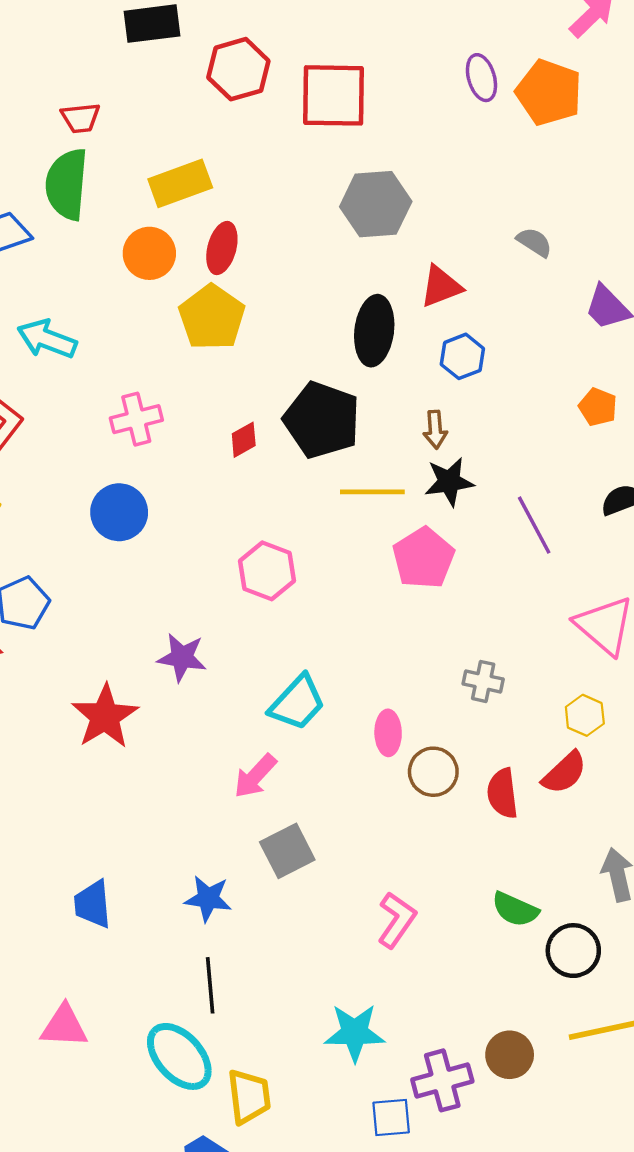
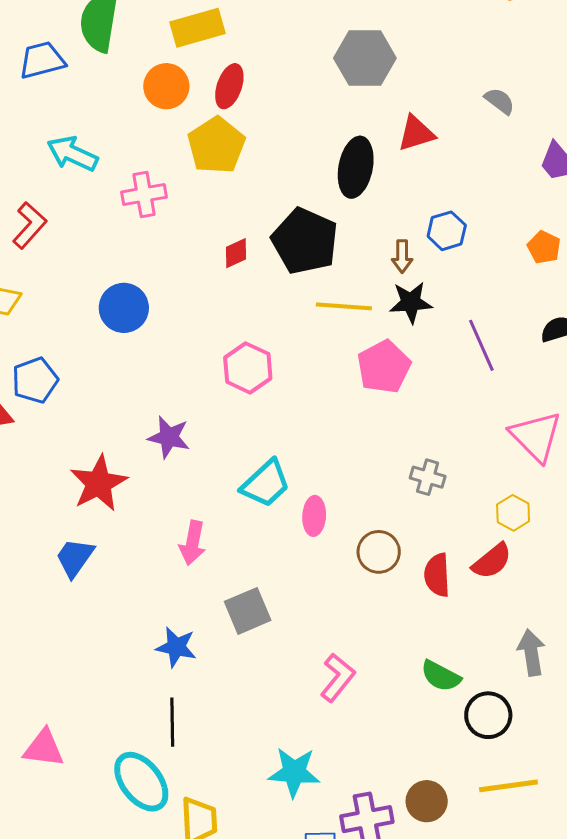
blue hexagon: (462, 356) -> (447, 231), moved
pink cross: (136, 419) -> (144, 195), moved
pink ellipse: (388, 733) -> (314, 516), moved
pink arrow: (255, 776) -> (193, 543), moved, turned -36
blue trapezoid: (93, 904) -> (75, 558), moved, turned 36

